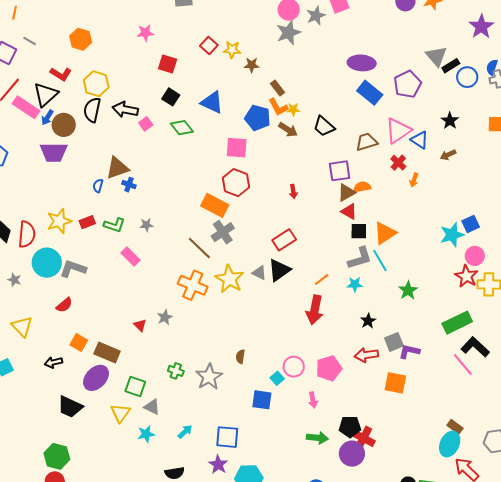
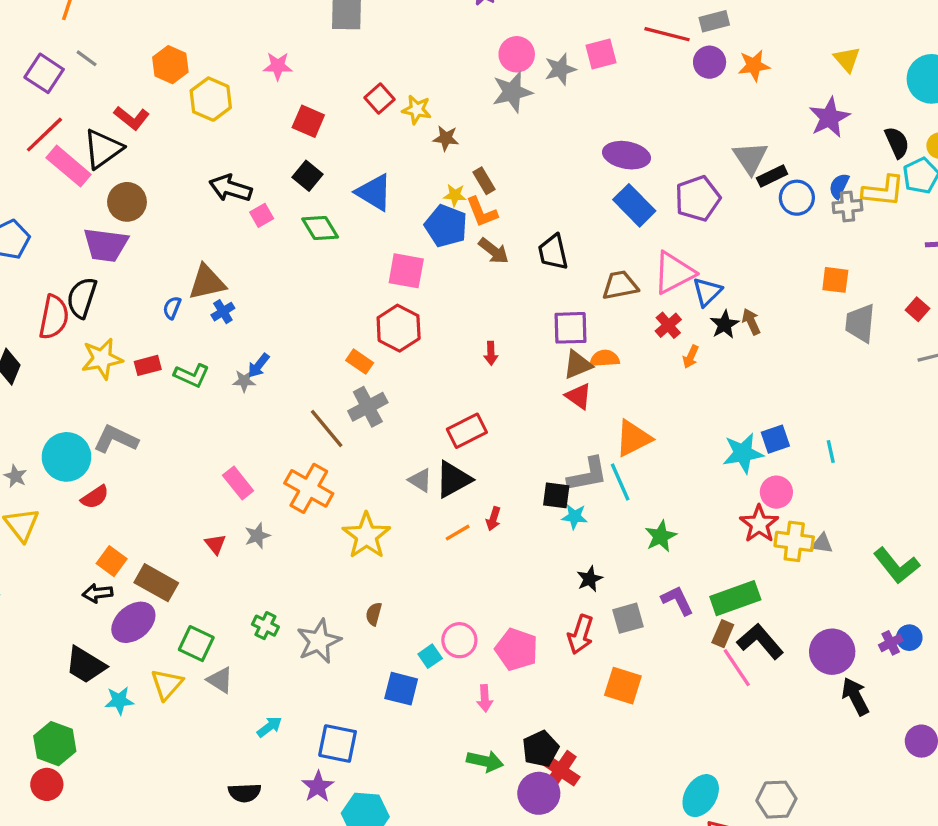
yellow hexagon: (96, 84) -> (211, 99), moved
yellow star: (293, 109) -> (455, 195), moved
black semicircle: (92, 110) -> (82, 298), moved
blue arrow: (47, 117) -> (259, 366), moved
black star: (450, 121) -> (725, 325), moved
black trapezoid: (324, 126) -> (553, 252), turned 30
blue triangle: (419, 140) -> (707, 292), turned 36
brown arrow: (448, 155) -> (751, 322), turned 84
blue cross: (129, 185) -> (223, 312), turned 32
orange rectangle: (215, 205) -> (360, 362), size x0.6
black square: (359, 231) -> (556, 495), moved
red semicircle: (27, 234) -> (54, 317), moved
pink rectangle: (131, 257) -> (238, 483), moved
cyan circle: (47, 263) -> (66, 457), moved
yellow star: (229, 279) -> (366, 536), moved
gray star: (14, 280) -> (15, 476), moved
orange line: (322, 280) -> (458, 533), moved
red arrow: (315, 310) -> (493, 519), moved, size x0.5
purple L-shape: (409, 351) -> (677, 600), moved, turned 45
red arrow: (366, 355) -> (581, 634), turned -70
black arrow: (53, 362) -> (98, 593), moved
pink pentagon: (329, 368) -> (517, 649), turned 30
black pentagon: (350, 427) -> (541, 749), turned -30
brown rectangle: (455, 427) -> (723, 634), moved, turned 70
cyan star: (146, 434) -> (119, 701), moved

